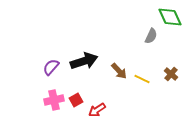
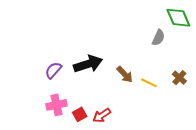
red square: (76, 100) -> (80, 114), moved

